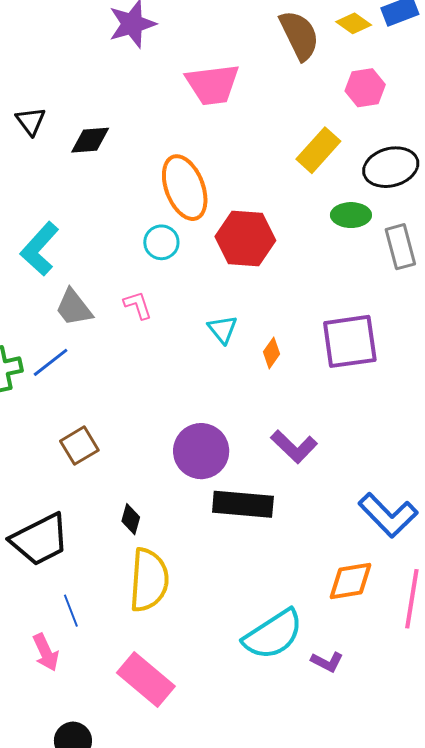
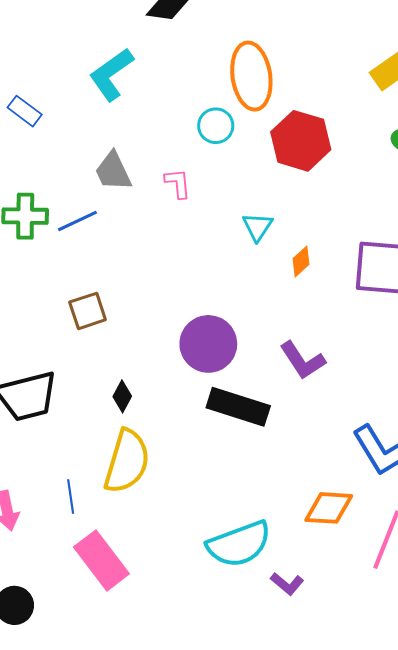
cyan L-shape: (40, 249) -> (111, 74), moved
blue line: (71, 611) -> (71, 497), moved

